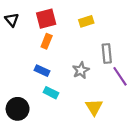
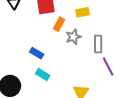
orange rectangle: (47, 41) -> (59, 24), moved
gray star: (81, 70) -> (73, 37), moved

